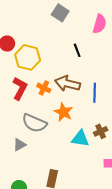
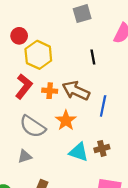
gray square: (60, 13) -> (82, 14), turned 30
orange cross: (44, 88) -> (50, 91), turned -32
gray triangle: (20, 145) -> (25, 156), moved

